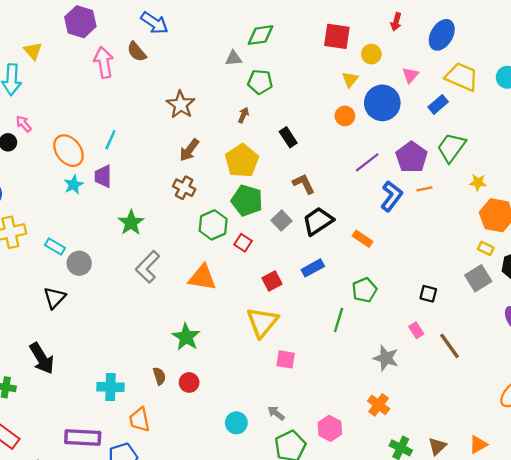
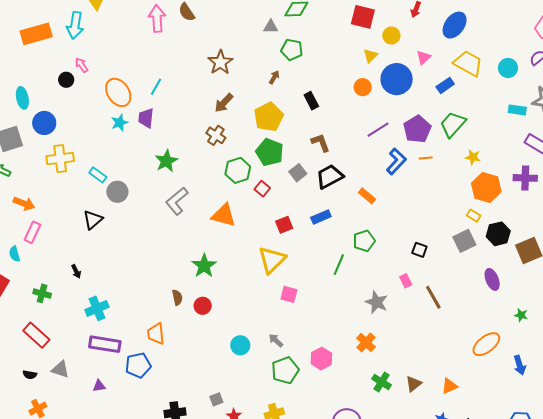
black arrow: (42, 358) -> (76, 271), size x0.5
cyan cross: (111, 387) -> (97, 308), moved, turned -30

